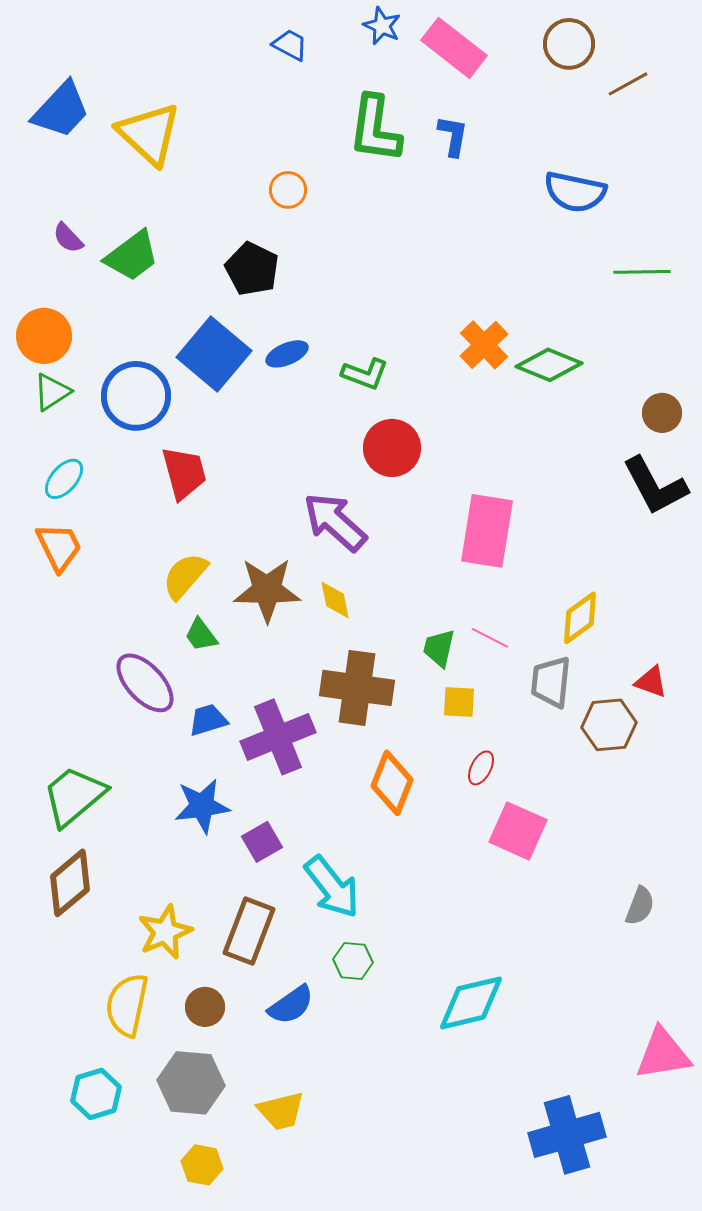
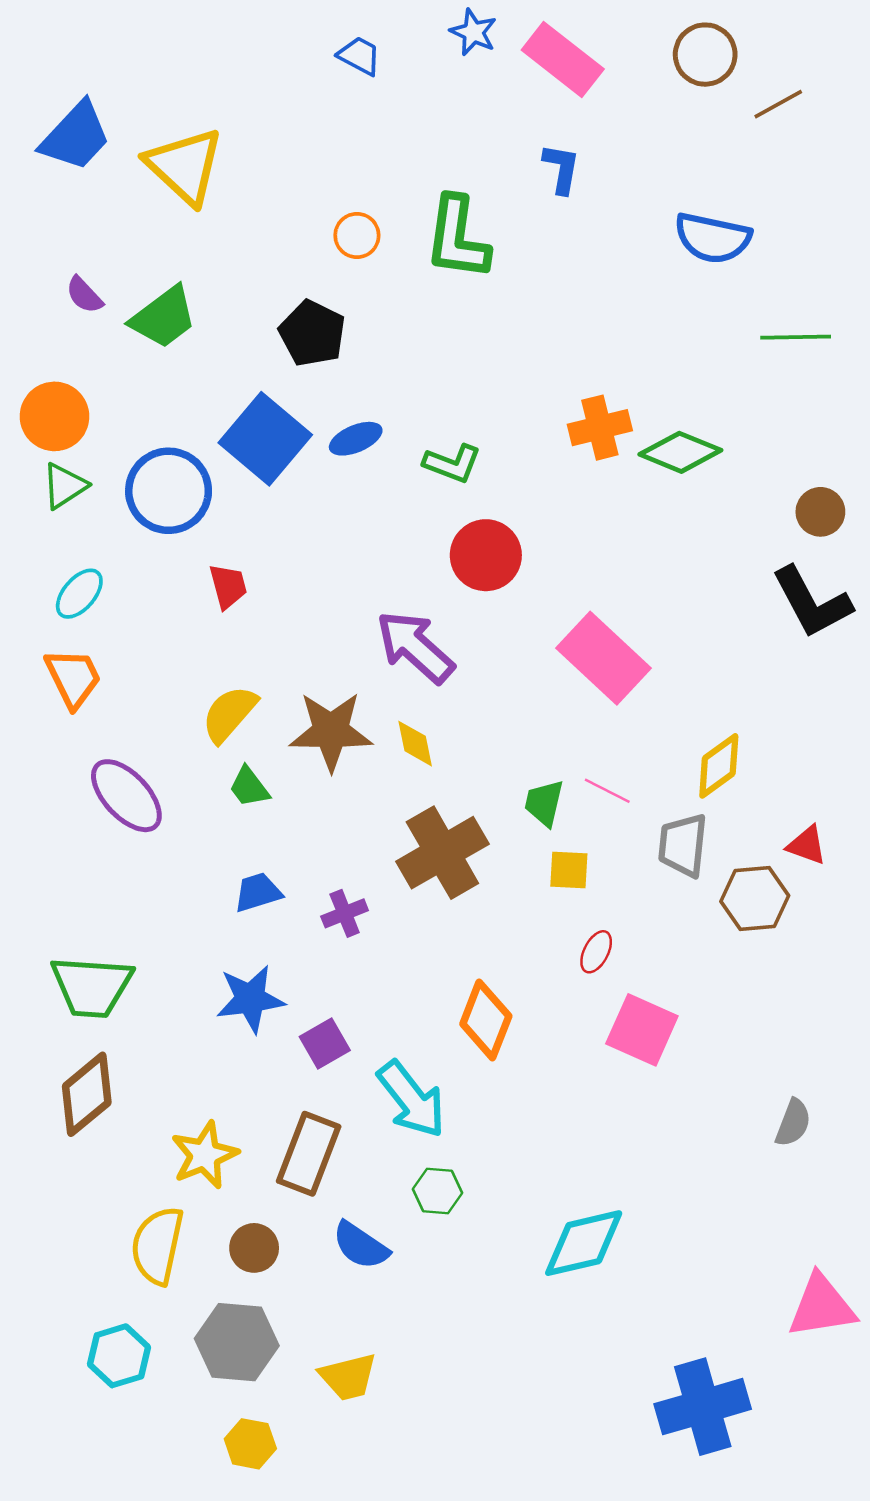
green L-shape: (375, 129) -> (457, 238), moved
orange cross: (484, 345) -> (600, 428), turned 30
red trapezoid: (184, 473) -> (228, 586), size x0.7
pink rectangle: (487, 531) -> (604, 658), turned -56
purple ellipse: (145, 683) -> (126, 796), moved
brown cross: (357, 688) -> (442, 853), turned -38
purple cross: (278, 737) -> (345, 913), size x0.5
orange diamond: (392, 783) -> (486, 1020), moved
green trapezoid: (74, 796) -> (92, 986), turned -136
blue semicircle: (291, 1005) -> (361, 1246), turned 69

